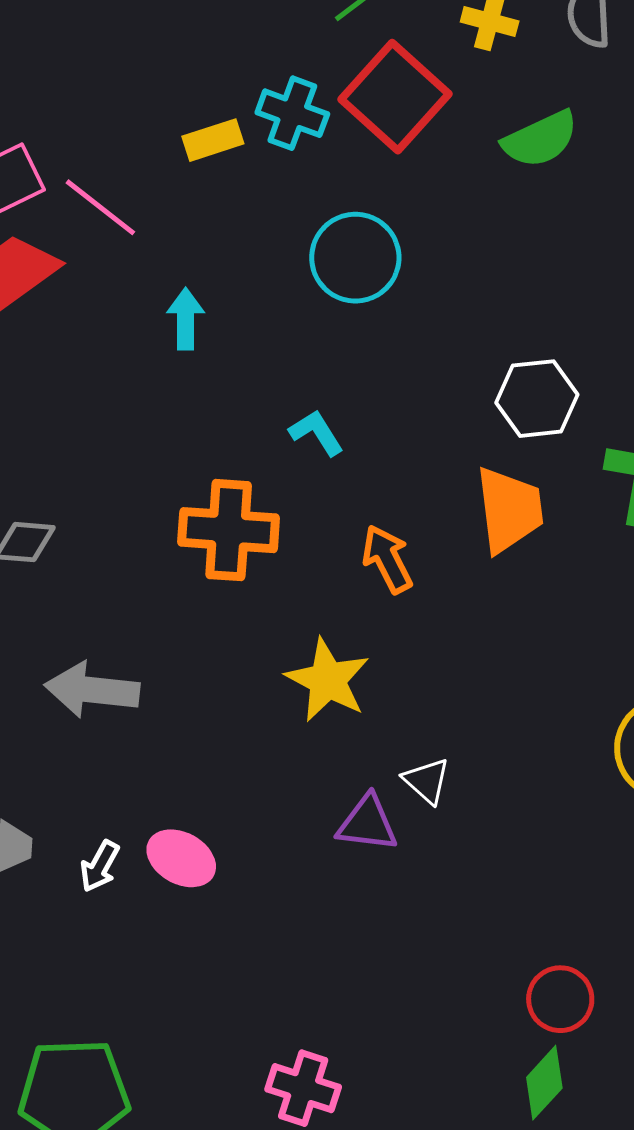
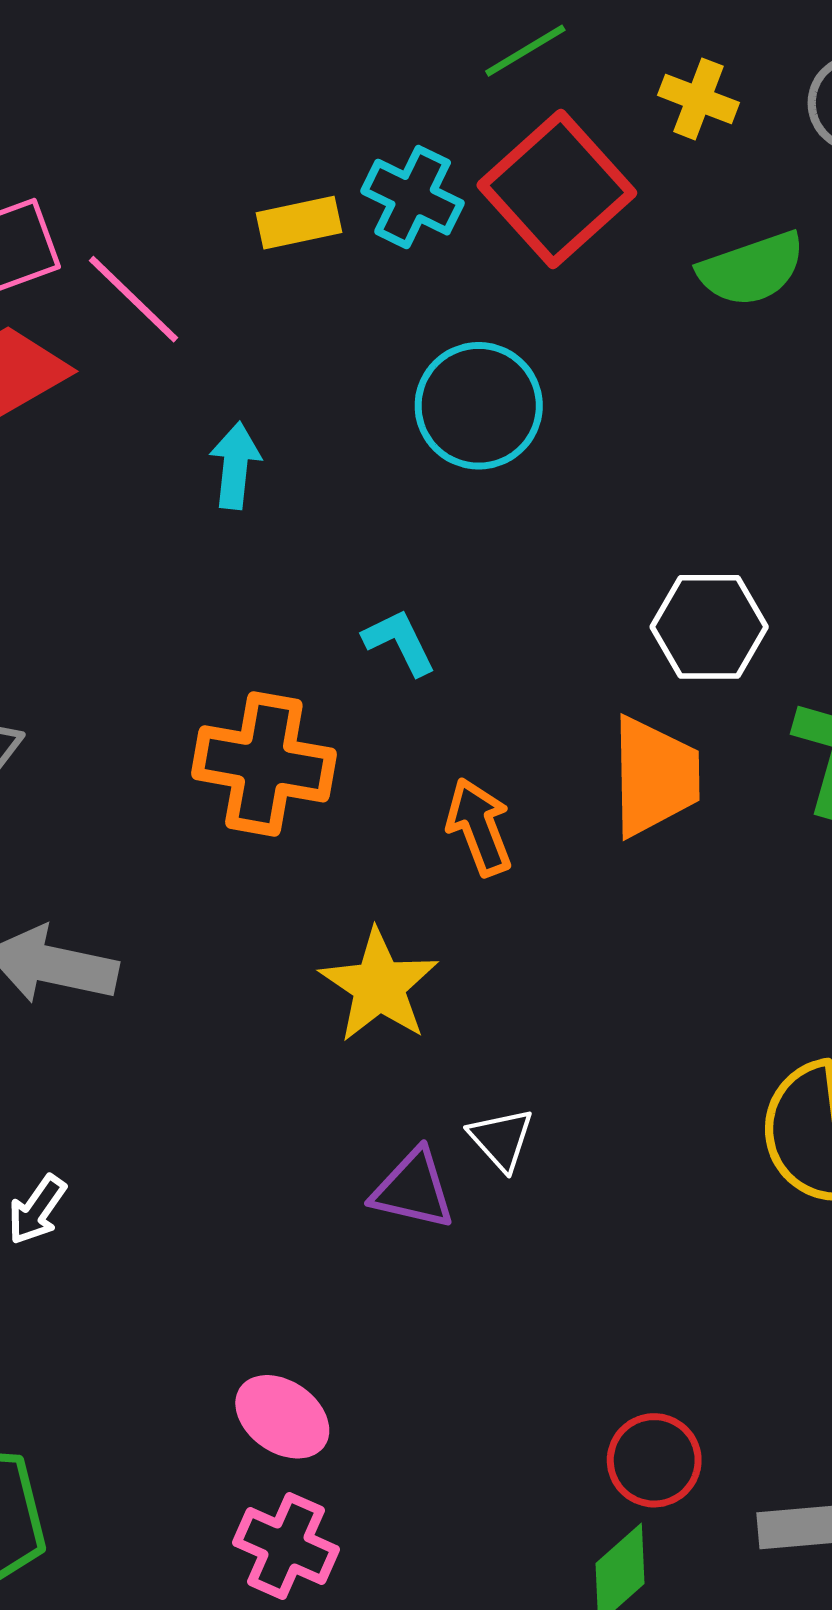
pink ellipse: (181, 858) -> (282, 1417), moved

